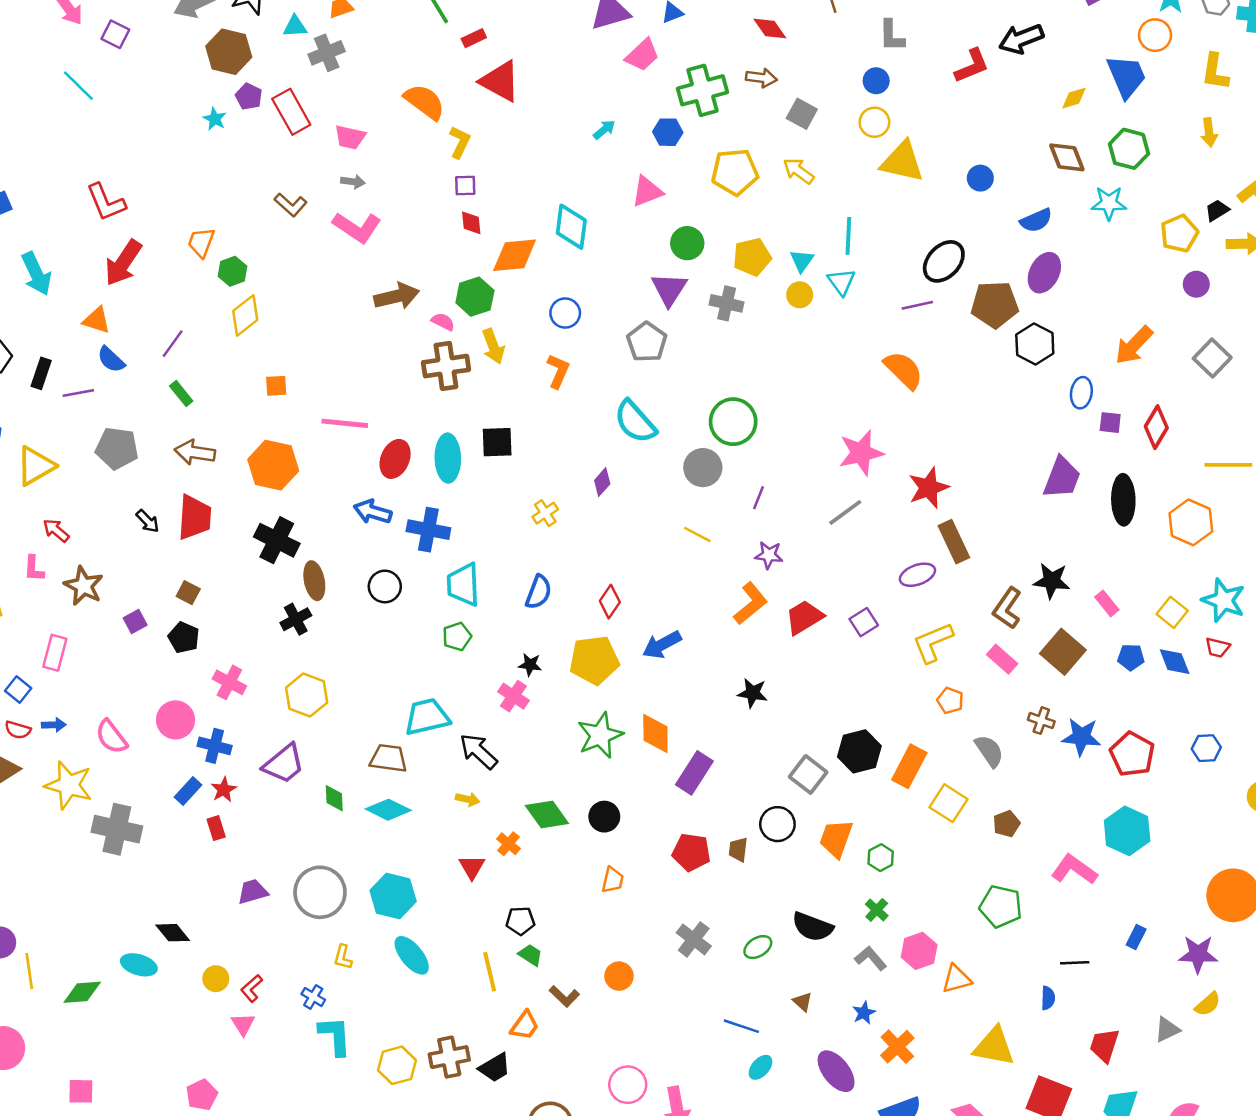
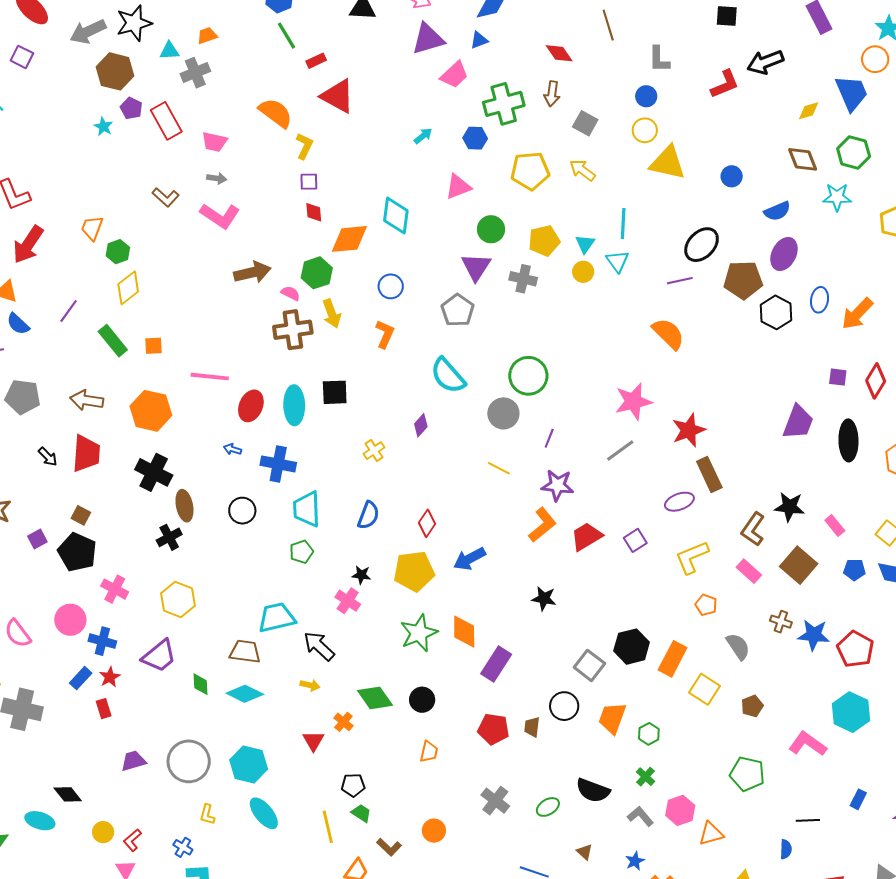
brown arrow: (761, 78) -> (552, 94), turned 90
green rectangle: (181, 393) -> (113, 341), moved, size x1.5
blue ellipse: (1081, 393) -> (820, 300), moved
blue arrow: (373, 512) -> (232, 449), size x0.6
purple star: (769, 555) -> (557, 485), size x1.4
black pentagon: (184, 637) -> (77, 552), size x1.5

